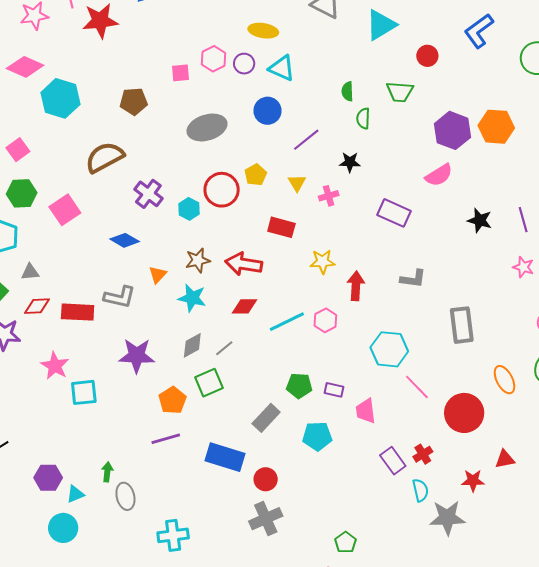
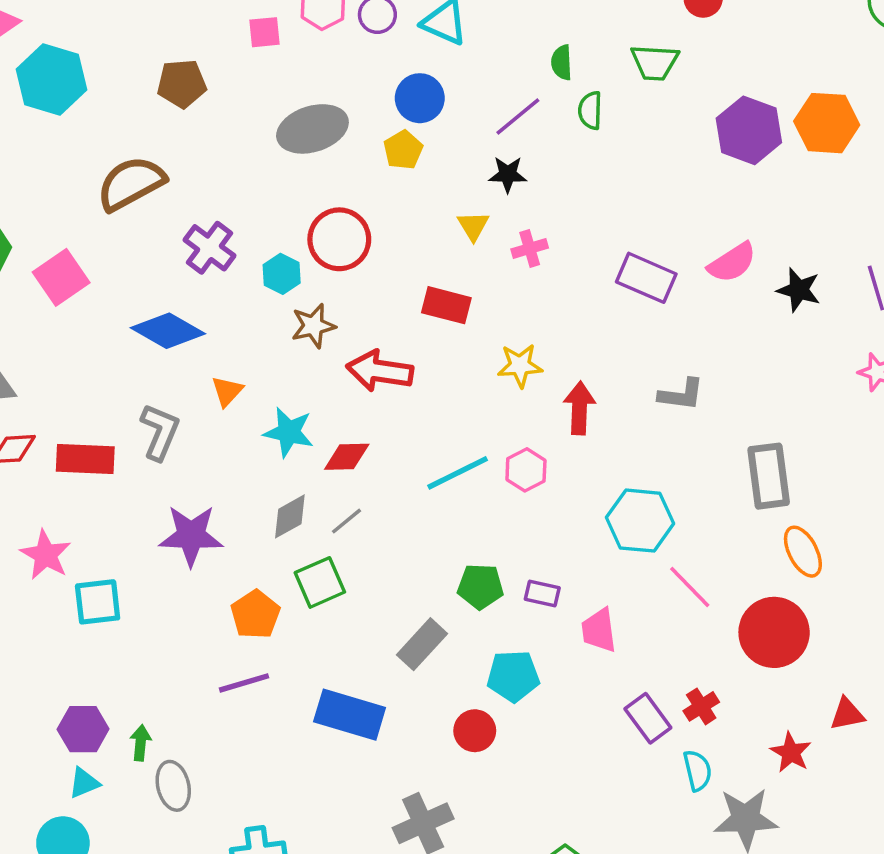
purple line: (306, 140) -> (518, 117), moved
black star: (350, 162) -> (508, 174), moved
yellow pentagon: (256, 175) -> (403, 150), moved
pink semicircle: (439, 175) -> (732, 263), moved
blue diamond: (125, 240) -> (168, 331), size x1.4
brown star: (198, 260) -> (313, 326), moved
gray L-shape: (120, 297) -> (160, 432), turned -80
red diamond: (244, 306) -> (347, 457), moved
orange ellipse: (504, 380) -> (803, 552), moved
purple hexagon: (48, 478) -> (83, 729), moved
red circle: (266, 479) -> (475, 731), moved
red star: (473, 481) -> (791, 752), turned 30

